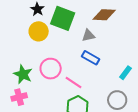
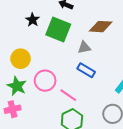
yellow circle: (39, 31) -> (21, 59), moved

